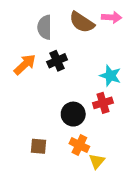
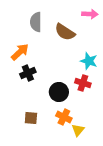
brown semicircle: (82, 22) -> (65, 32), moved
black cross: (57, 61) -> (28, 73), moved
red cross: (103, 103) -> (83, 83), turned 35

